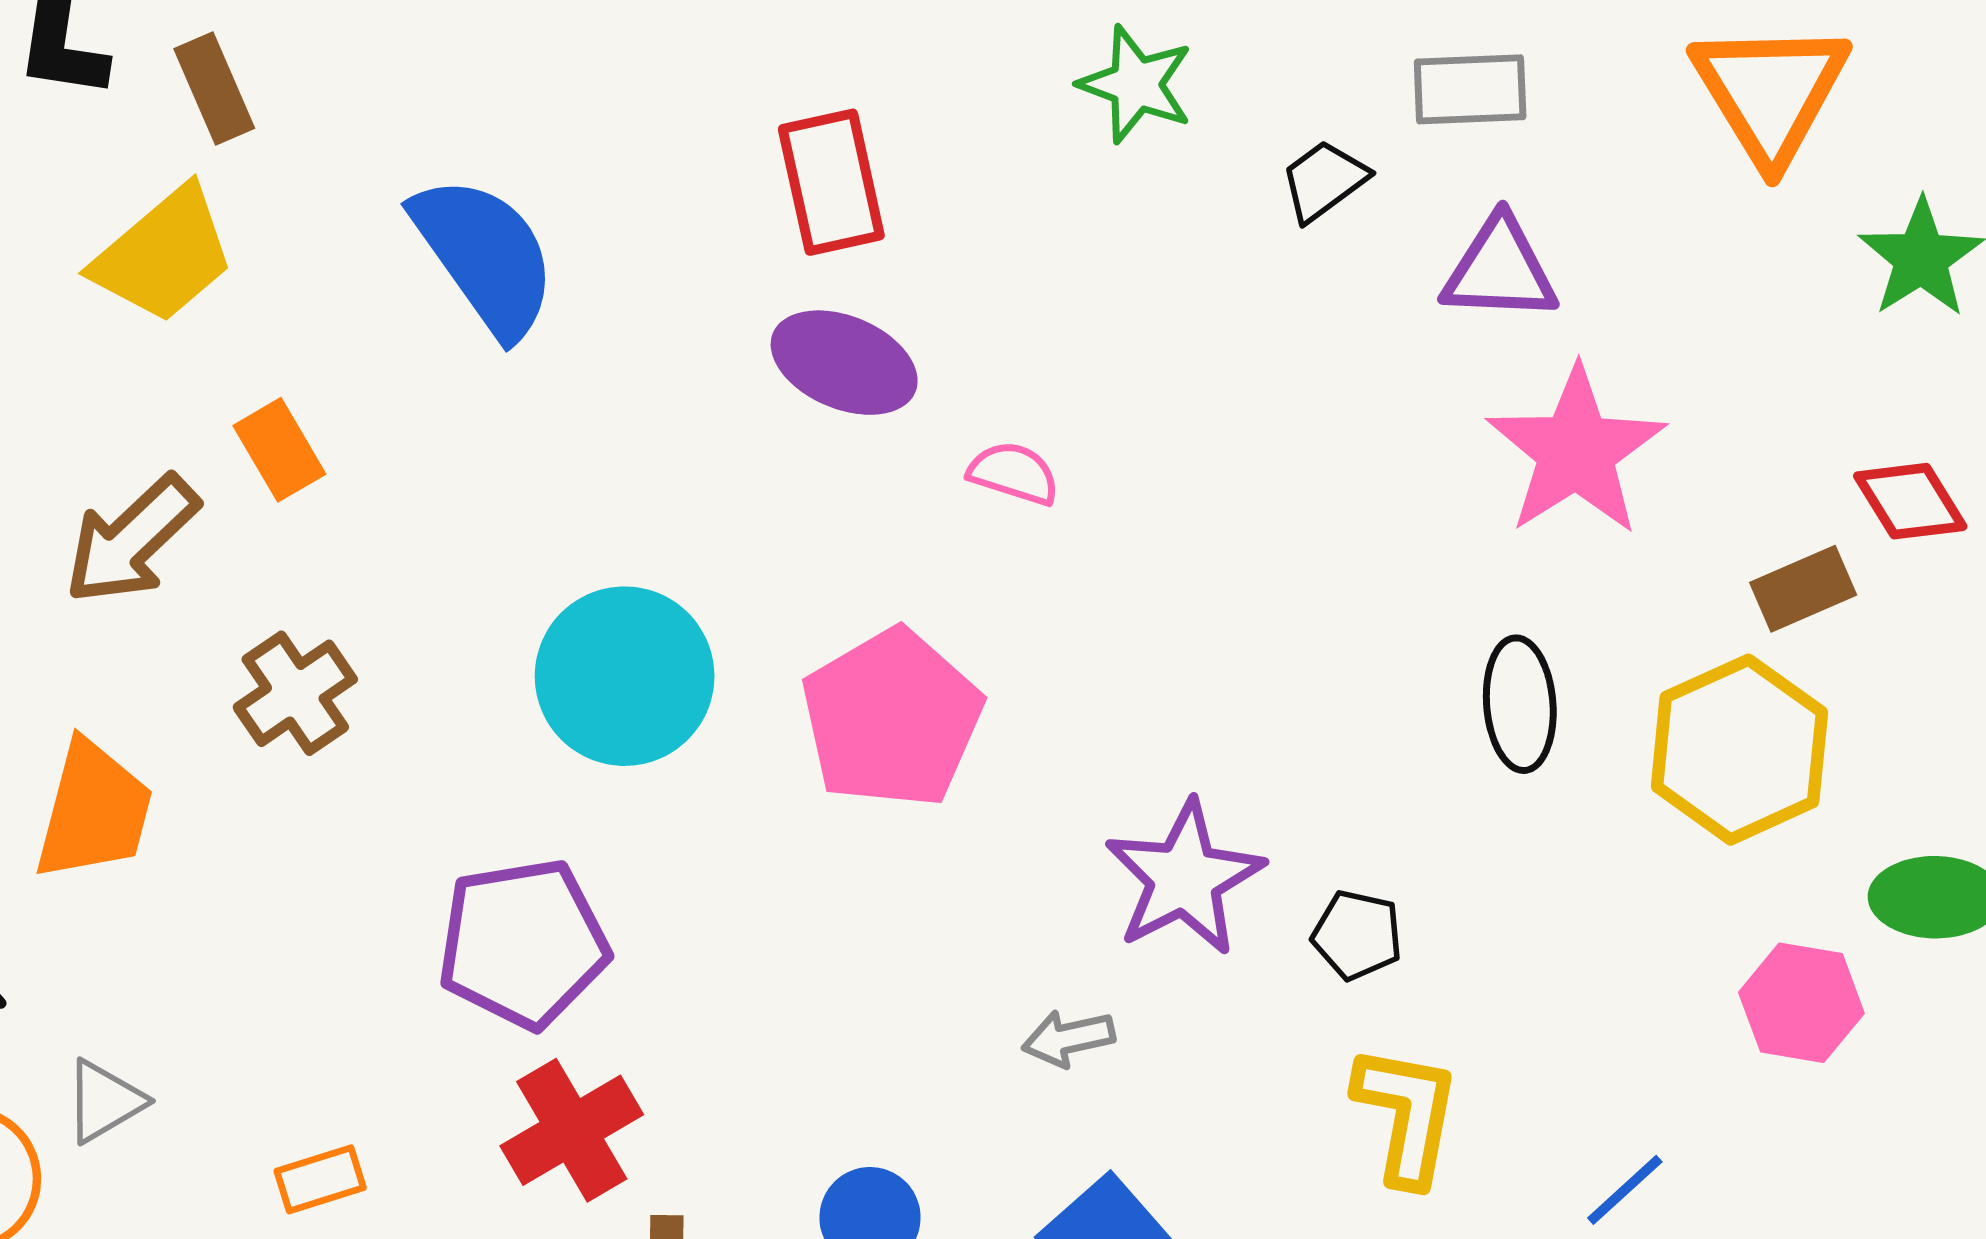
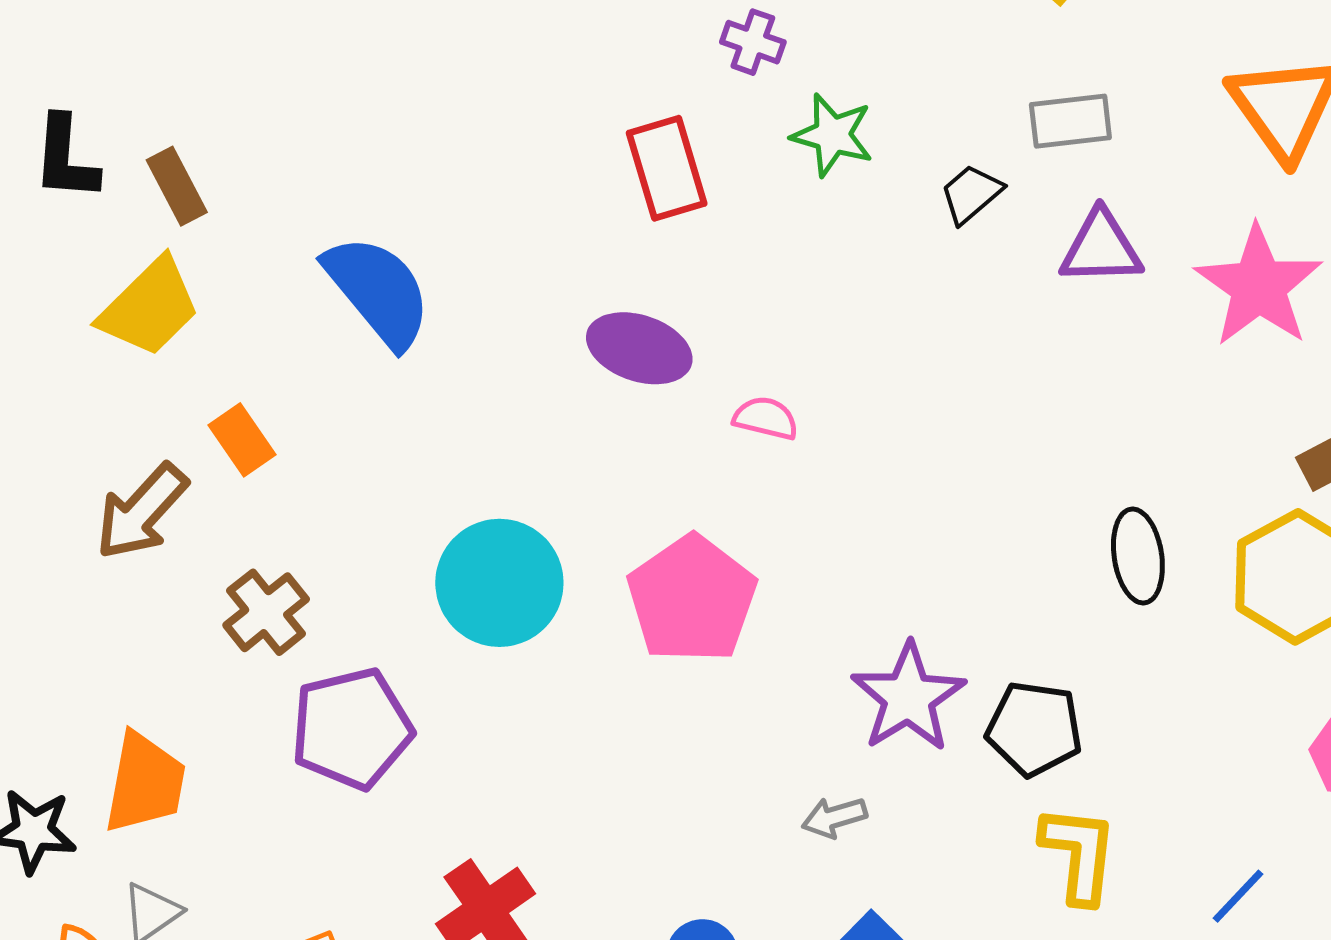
red rectangle: (831, 182) -> (667, 168), moved
pink star: (1576, 451) -> (1259, 286), moved
orange trapezoid: (94, 811) -> (145, 783), moved
black pentagon: (1357, 935) -> (1034, 729), size x1.5
purple pentagon: (523, 943) -> (352, 729), moved

